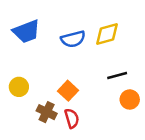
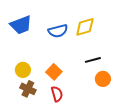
yellow circle: (19, 87) -> (23, 70), moved
brown cross: (47, 112) -> (28, 89), moved

